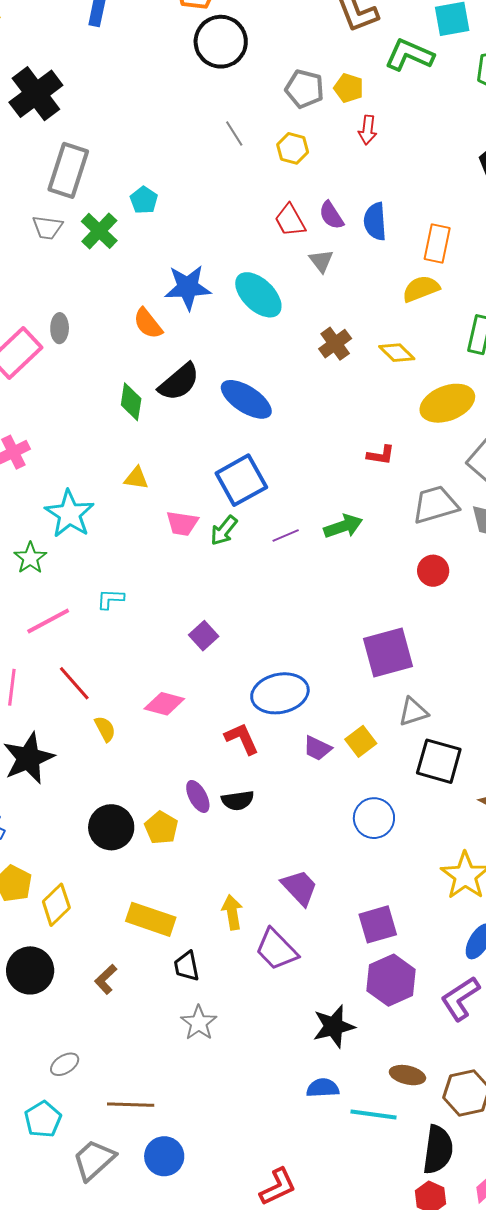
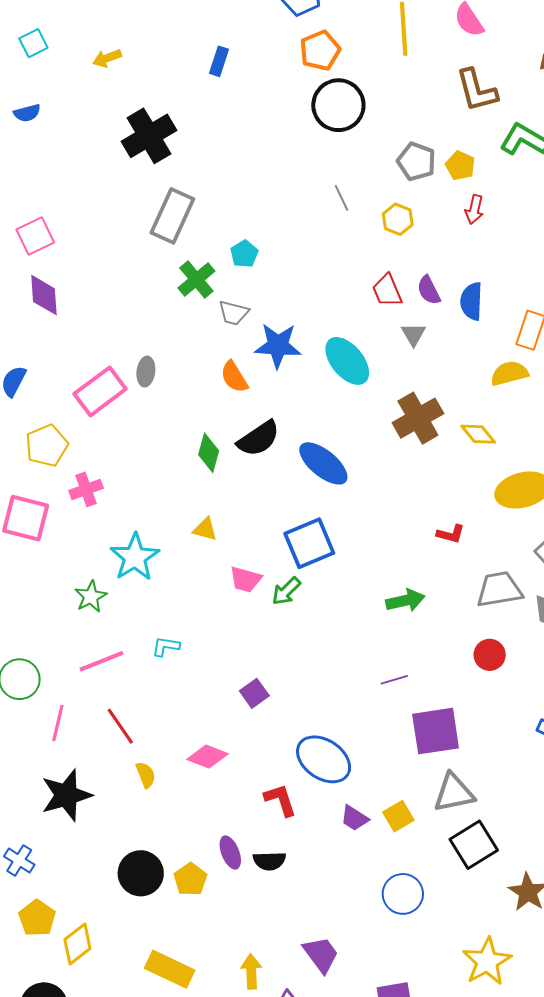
gray trapezoid: (47, 227) -> (234, 313), moved
brown cross: (335, 344) -> (418, 418), size x1.5
purple line: (286, 535) -> (394, 680), moved
blue ellipse: (280, 693) -> (324, 759), turned 40
gray triangle: (413, 712) -> (454, 793), size x1.4
black square: (439, 761) -> (474, 845), turned 36

